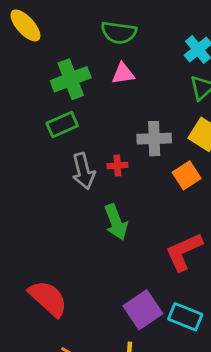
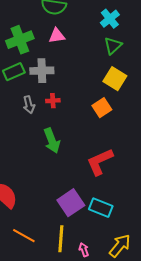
gray cross: (154, 139) -> (42, 71), moved
gray arrow: (83, 171) -> (29, 105), size x0.7

